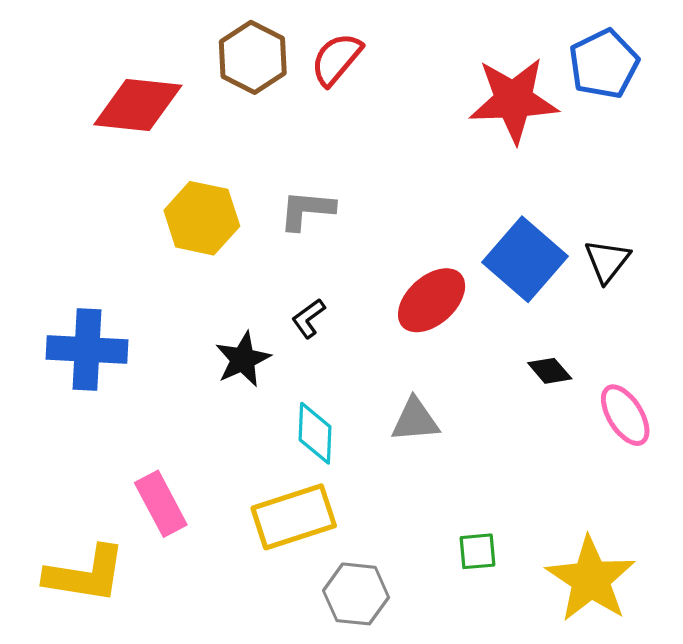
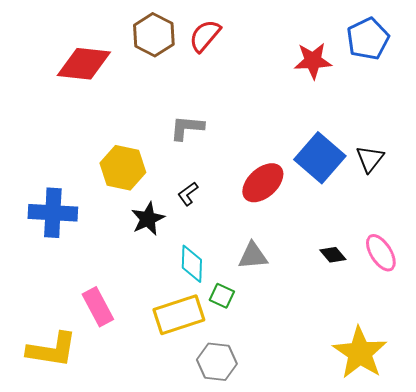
red star: (514, 100) -> (313, 61), size x0.7
yellow hexagon: (202, 218) -> (123, 168), moved
black diamond: (550, 371) -> (333, 255), moved
green square: (477, 551) -> (222, 296), moved, turned 30

